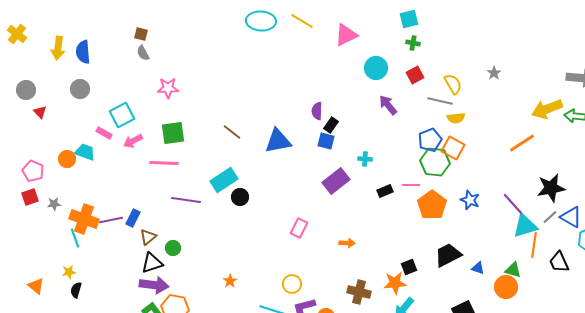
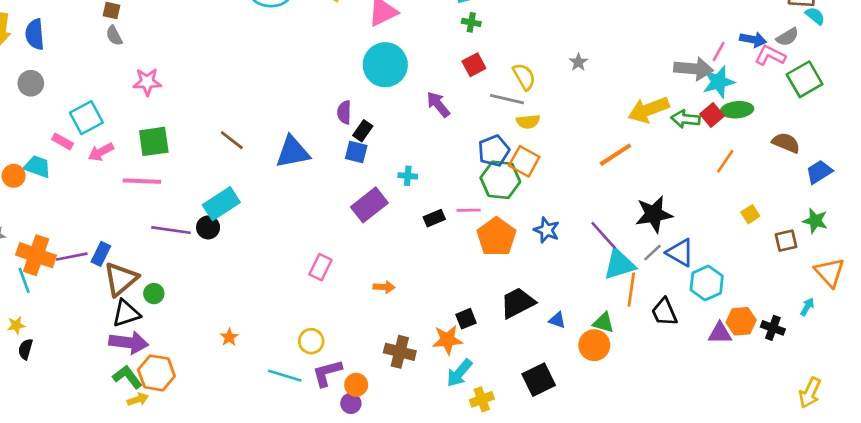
cyan circle: (376, 68) -> (385, 65), moved, size x1.4
black circle: (240, 197) -> (208, 227), moved
brown triangle: (148, 237) -> (121, 279), size x1.6

